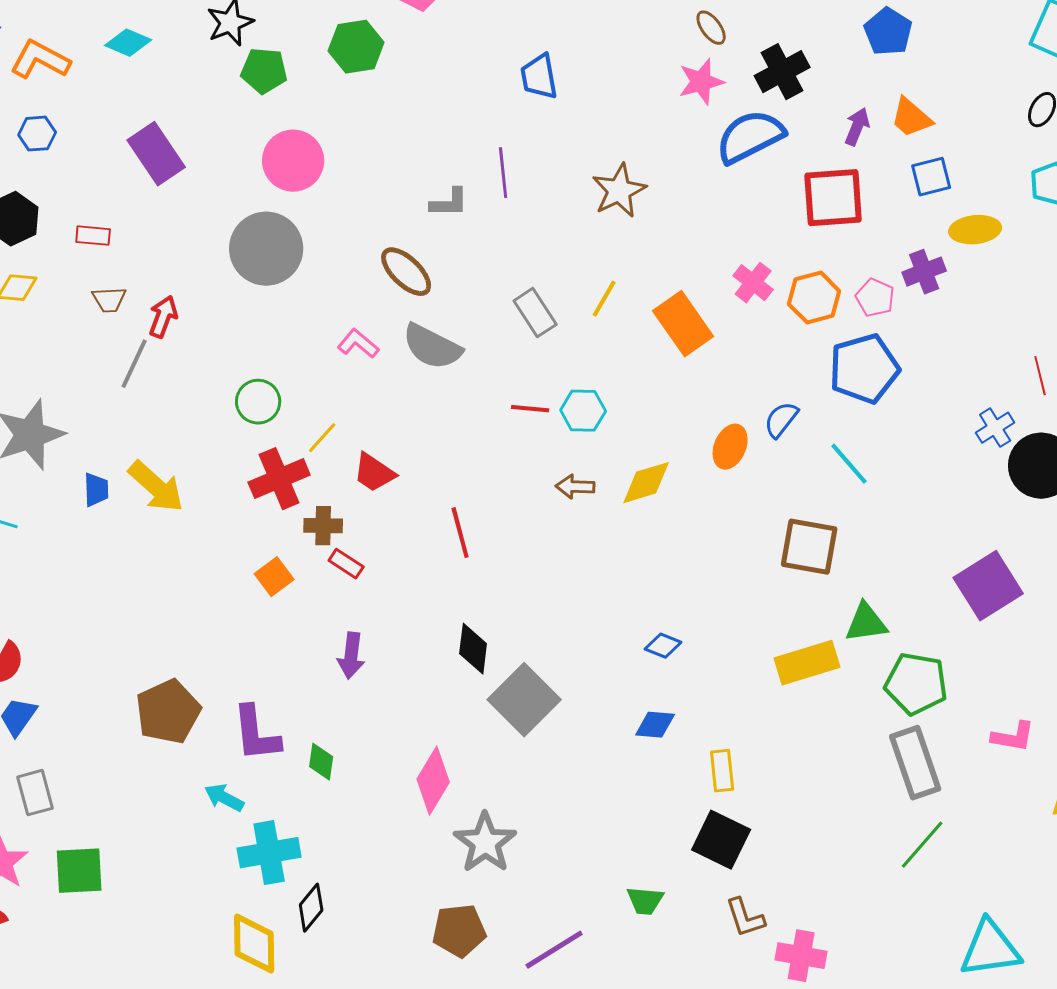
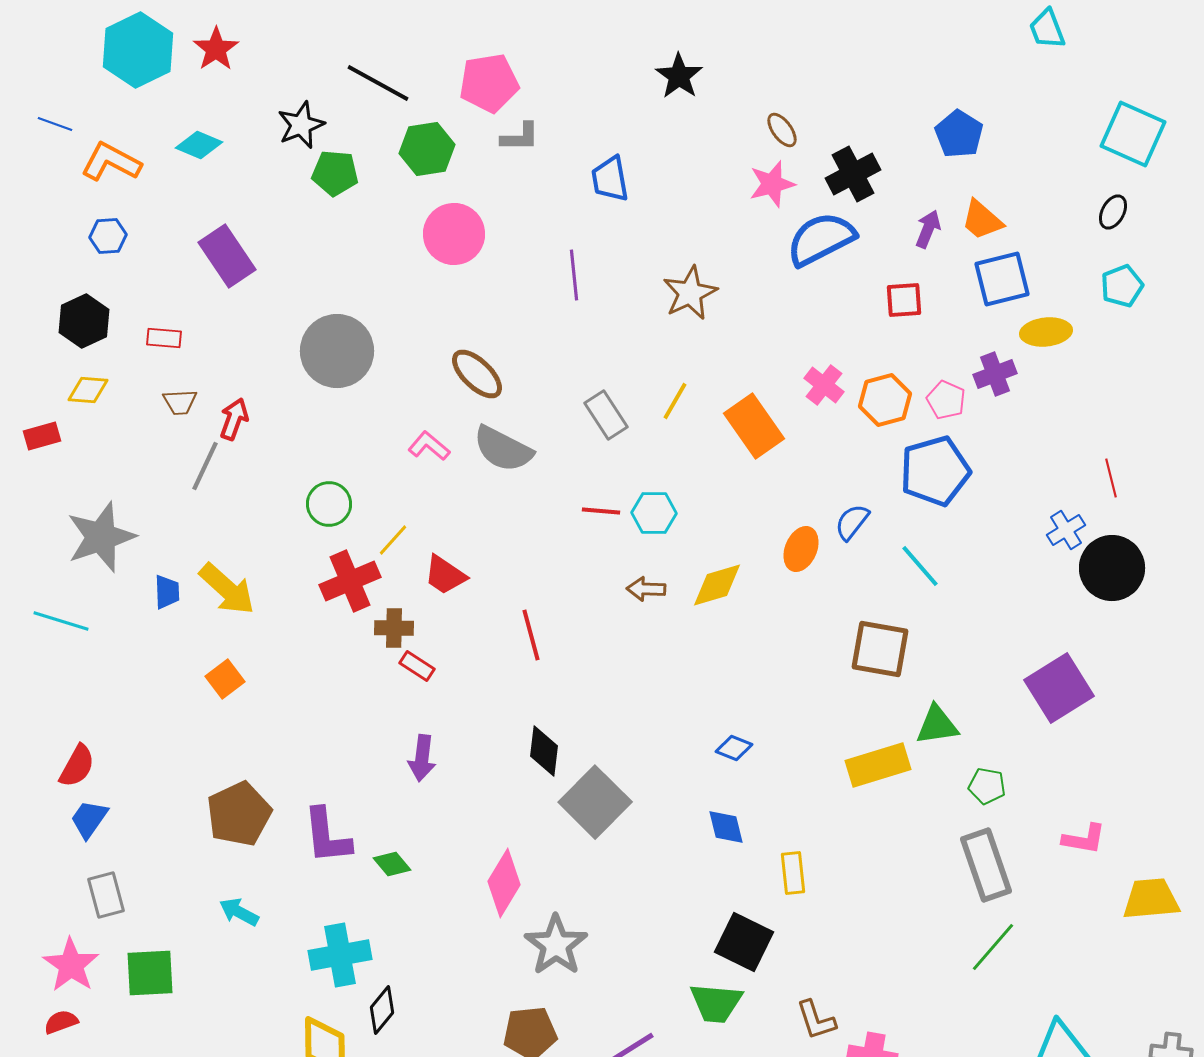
pink circle: (293, 161) -> (454, 234), moved
blue square: (931, 177) -> (1002, 279), size x1.4
red square: (833, 198) -> (904, 300), size x0.6
gray L-shape: (449, 203) -> (520, 137), moved
orange square: (274, 577) -> (225, 679), moved
green pentagon: (916, 684) -> (987, 786), size x0.6
blue diamond: (655, 725) -> (726, 827), turned 72
green diamond: (321, 762) -> (392, 864), turned -48
cyan arrow: (224, 798) -> (239, 912), moved
black square: (721, 840) -> (744, 942), moved
green trapezoid: (645, 901) -> (716, 1003), size x1.4

